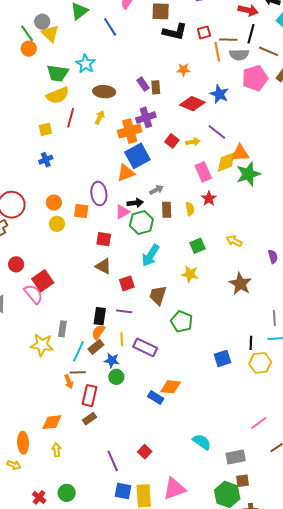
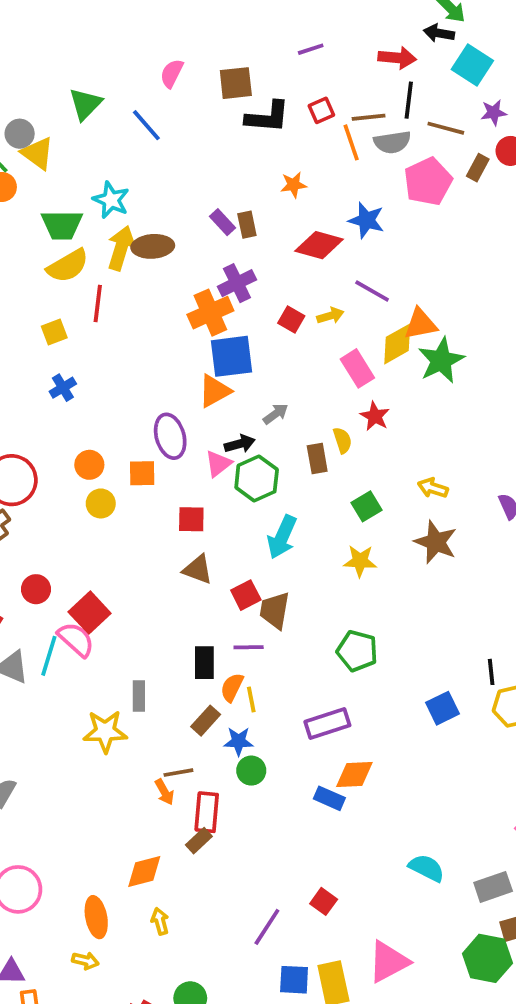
yellow arrow: (100, 117) -> (121, 248), moved, size x1.6
blue square: (137, 156) -> (231, 356), turned 30
brown rectangle: (167, 210) -> (317, 458), moved
brown star: (240, 284) -> (436, 542), moved
brown trapezoid: (158, 295) -> (275, 610), moved
orange semicircle: (98, 332) -> (232, 687), moved
purple rectangle: (145, 347) -> (327, 724), moved, turned -35
cyan line: (78, 351) -> (49, 656), moved
brown rectangle: (89, 419) -> (199, 841), moved
purple line: (113, 461) -> (267, 927), turned 65

